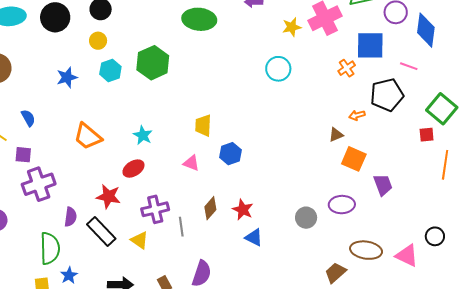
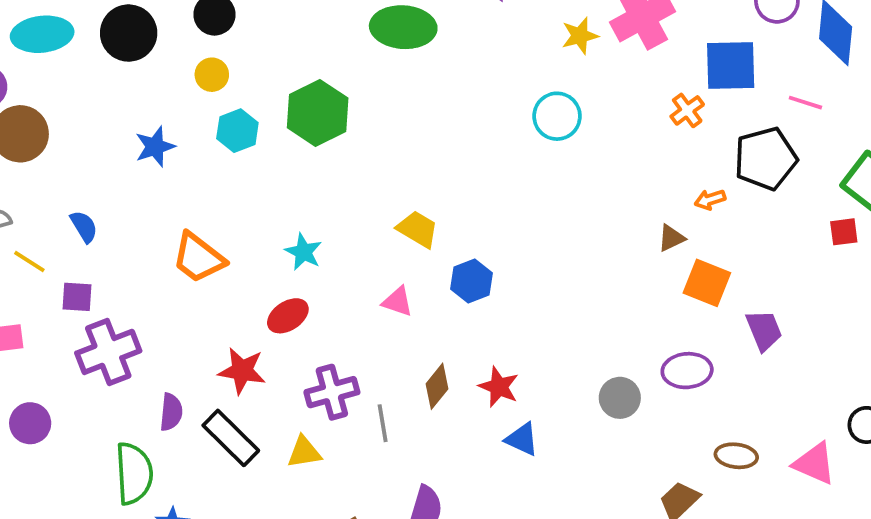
yellow trapezoid: (203, 125) -> (418, 229), turned 120
yellow triangle: (140, 240) -> (304, 452), turned -42
brown ellipse: (366, 250) -> (736, 456), size x0.7

